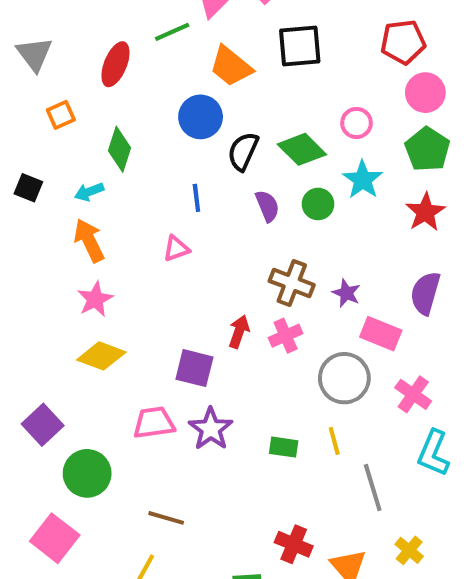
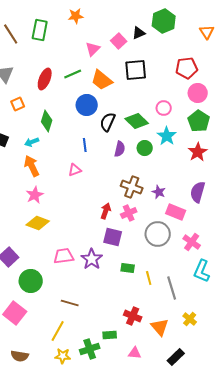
green line: (172, 32) -> (73, 74), moved
purple semicircle: (267, 206) -> (120, 149), turned 35
purple square: (194, 368) -> (113, 237), moved
yellow line: (334, 441) -> (149, 278), moved

